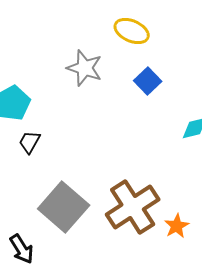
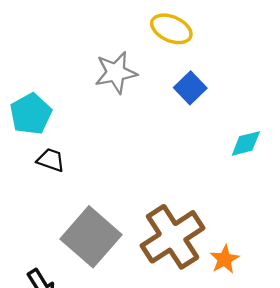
gray star: (85, 68) -> (116, 73), turned -30
black trapezoid: (30, 142) -> (51, 160), turned 80

